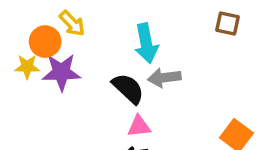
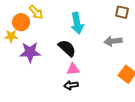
purple star: (61, 72) -> (30, 52), moved
gray arrow: (164, 78) -> (113, 41), moved

